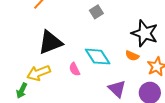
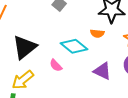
orange semicircle: (132, 56) -> (97, 33), moved

